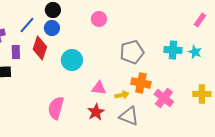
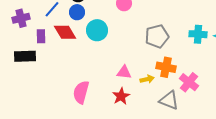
red diamond: (40, 48) -> (65, 32), turned -50
cyan circle: (72, 60) -> (97, 30), moved
gray triangle: (129, 116) -> (169, 100), moved

